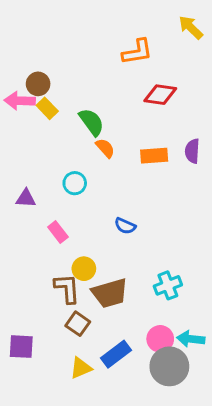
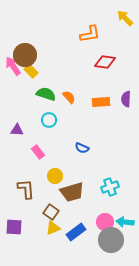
brown circle: (38, 84) -> (25, 55), size x1.5
pink arrow: (20, 101) -> (13, 66), turned 54
green semicircle: (91, 122) -> (46, 94), moved, turned -36
brown L-shape: (67, 289) -> (26, 189), moved
yellow triangle: (81, 368) -> (53, 228), moved

